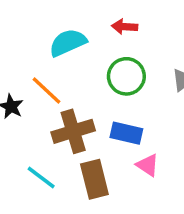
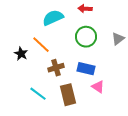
brown cross: (73, 131) -> (56, 68), size x0.7

